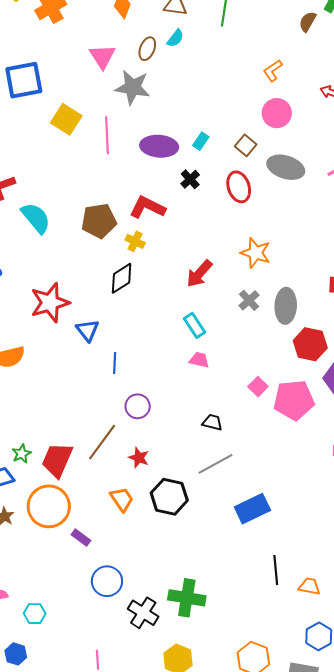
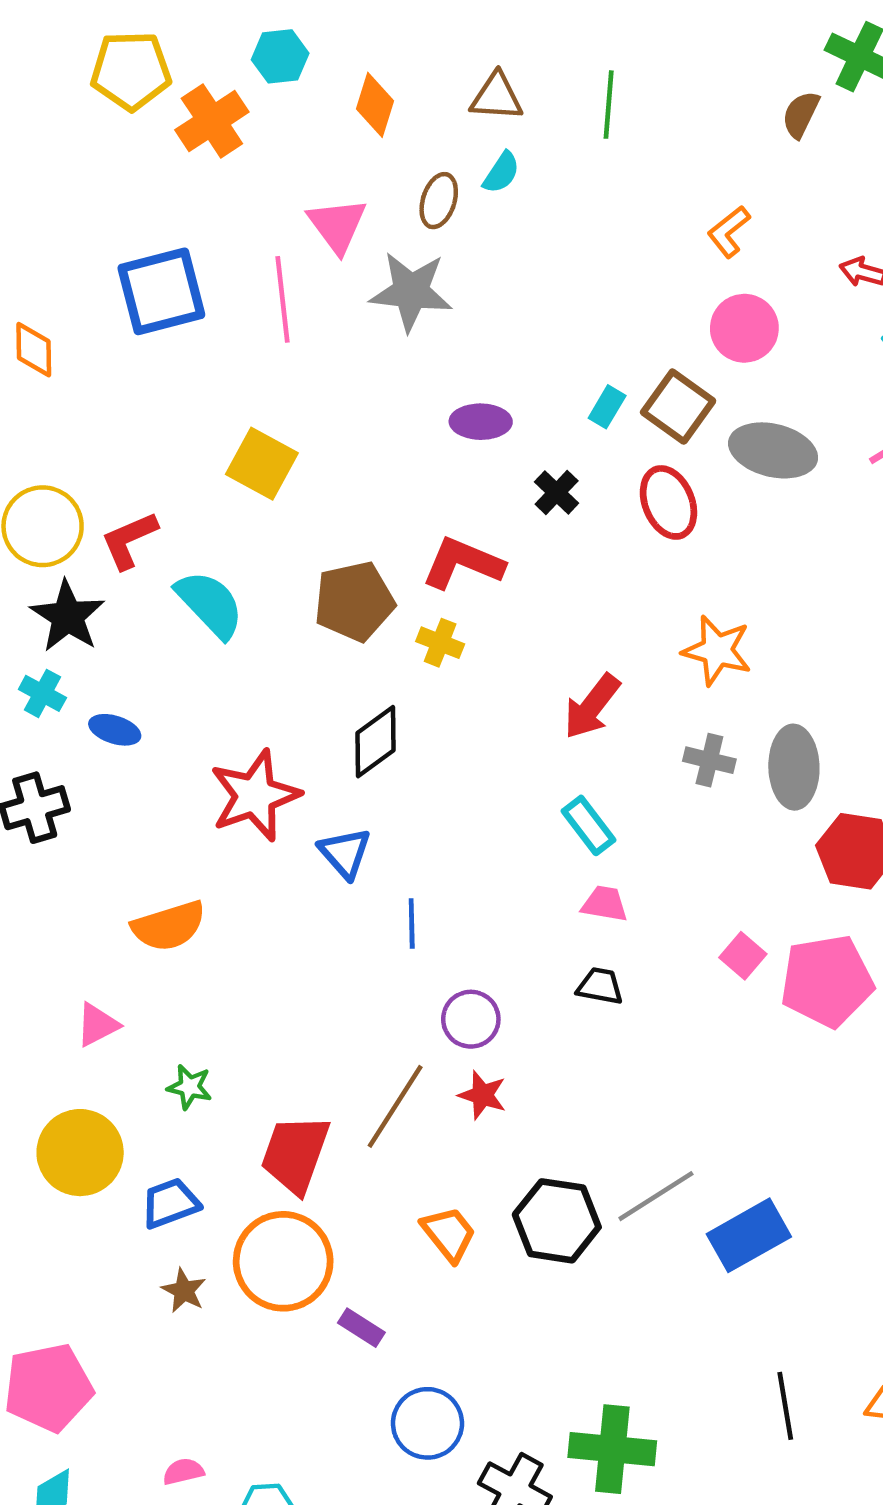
yellow square: (66, 119) -> (262, 464), moved
pink line: (107, 135) -> (283, 299), moved
cyan rectangle: (201, 141) -> (607, 407), moved
brown square: (246, 145) -> (678, 407), size x1.4
purple ellipse: (159, 146) -> (481, 422), size x0.7
black diamond: (122, 278) -> (376, 742), moved
gray cross: (249, 300) -> (709, 760), turned -30
black trapezoid: (212, 422) -> (600, 986), moved
green star: (22, 454) -> (190, 1087), moved, turned -30
red star: (139, 458) -> (482, 1095), moved
gray line: (215, 464) -> (656, 1196), moved
black line: (276, 570) -> (785, 1406), moved

